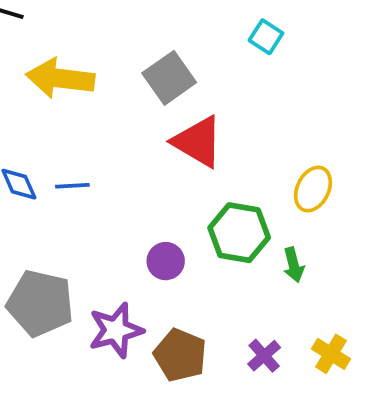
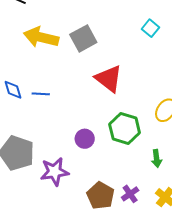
gray square: (169, 78) -> (83, 38), moved
green arrow: (294, 265) -> (157, 158), moved
brown pentagon: (180, 355) -> (100, 196), moved

